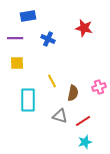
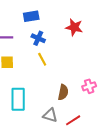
blue rectangle: (28, 16) -> (31, 16), moved
yellow line: (52, 81) -> (42, 59), moved

